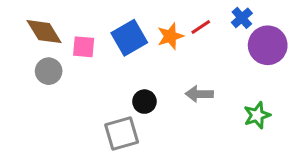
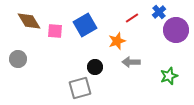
orange star: (170, 36) -> (117, 41), moved
gray circle: (49, 71) -> (18, 59), moved

